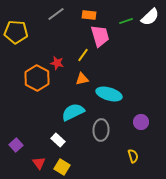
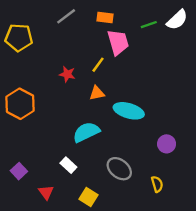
orange hexagon: (37, 78) -> (20, 104), moved
gray ellipse: (101, 130) -> (119, 169), moved, turned -55
yellow square: (62, 167) -> (89, 197), moved

